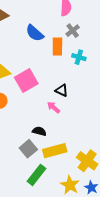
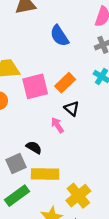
orange rectangle: (57, 47) -> (65, 83), moved, turned 30

